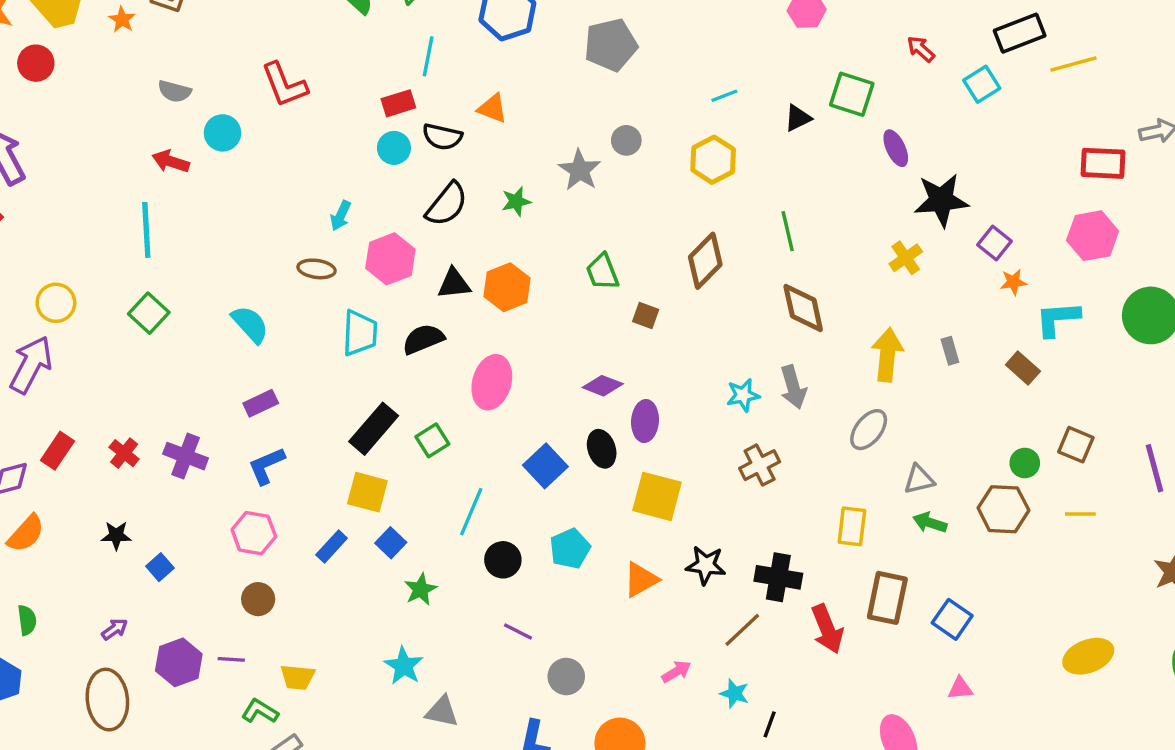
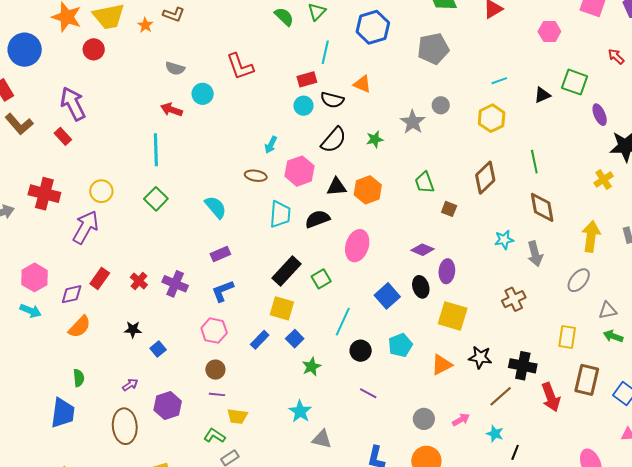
cyan star: (743, 395) -> (504, 240), moved
purple line: (231, 659) -> (217, 394), moved
gray circle: (566, 677) -> (424, 419), moved

